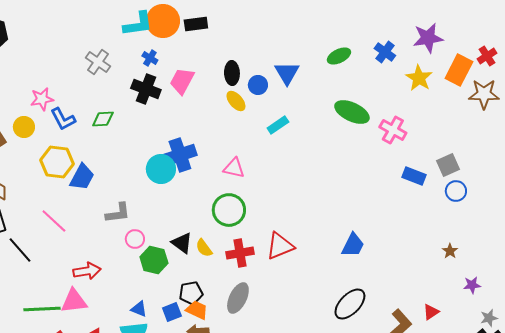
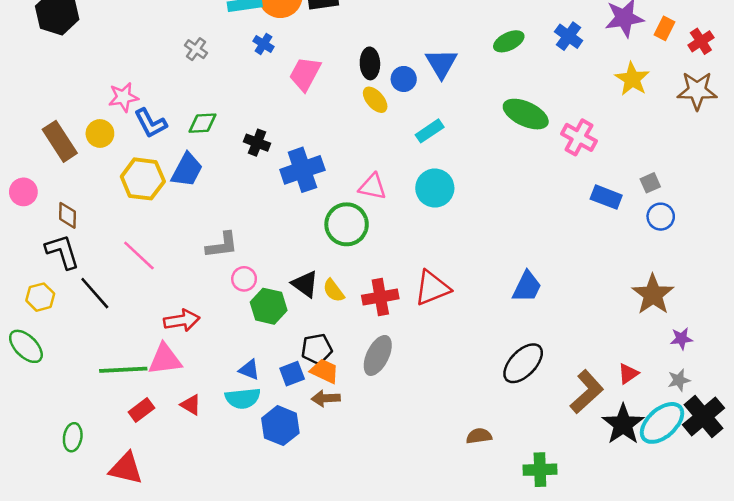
gray cross: (98, 62) -> (196, 49), size x0.7
orange rectangle: (459, 70) -> (665, 28), moved, size x0.6
yellow star: (419, 78) -> (632, 79), moved
black cross: (146, 89) -> (257, 143), moved, size x0.7
gray square: (448, 165) -> (650, 183), size x0.7
cyan circle: (161, 169) -> (435, 188), moved
blue trapezoid: (82, 177) -> (187, 170), moved
green circle: (229, 210) -> (347, 224), moved
brown star: (450, 251) -> (653, 294), size x2.0
gray star: (489, 318) -> (679, 380), moved

